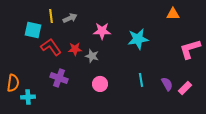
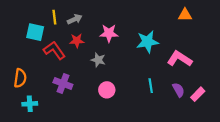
red star: (75, 49) -> (77, 41), moved
pink L-shape: (190, 49) -> (180, 59), moved, turned 50
orange semicircle: (13, 83) -> (20, 78), moved

